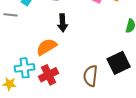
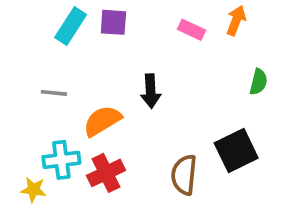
gray line: (11, 15) -> (54, 93), moved
black arrow: (63, 23) -> (151, 91), moved

